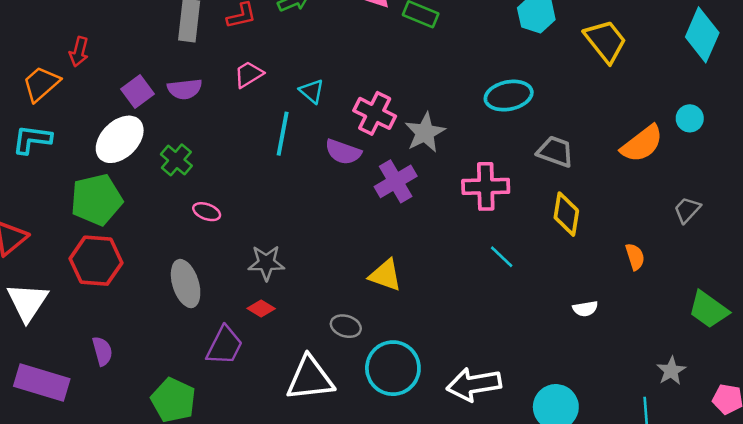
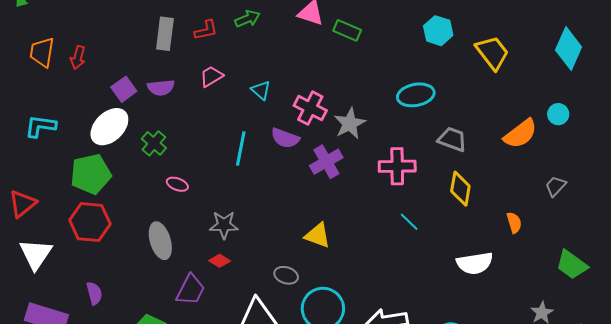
orange trapezoid: (41, 84) -> (42, 52), moved, turned -40
cyan line: (283, 134) -> (241, 149), moved
white semicircle: (585, 309) -> (475, 263), size x1.8

